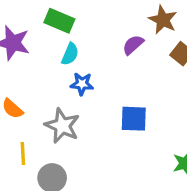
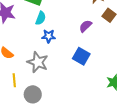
purple semicircle: (133, 45) -> (85, 26), moved
blue square: (134, 119) -> (81, 56), turned 30

